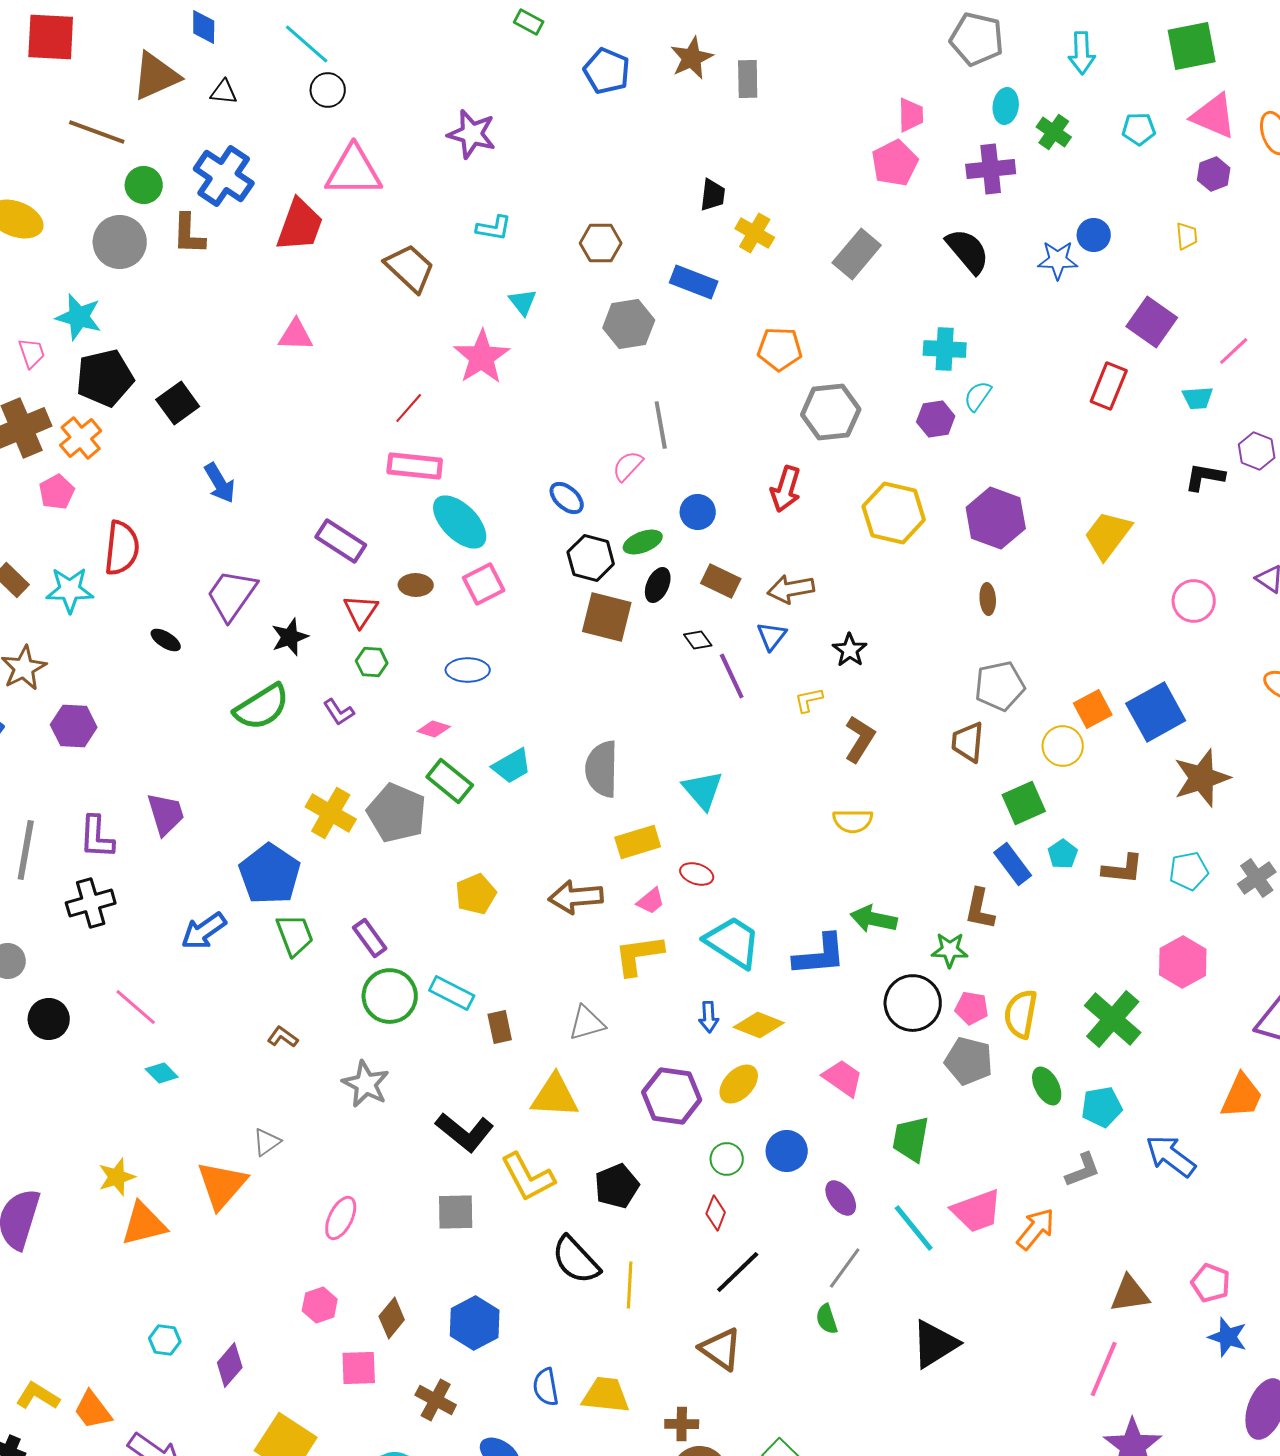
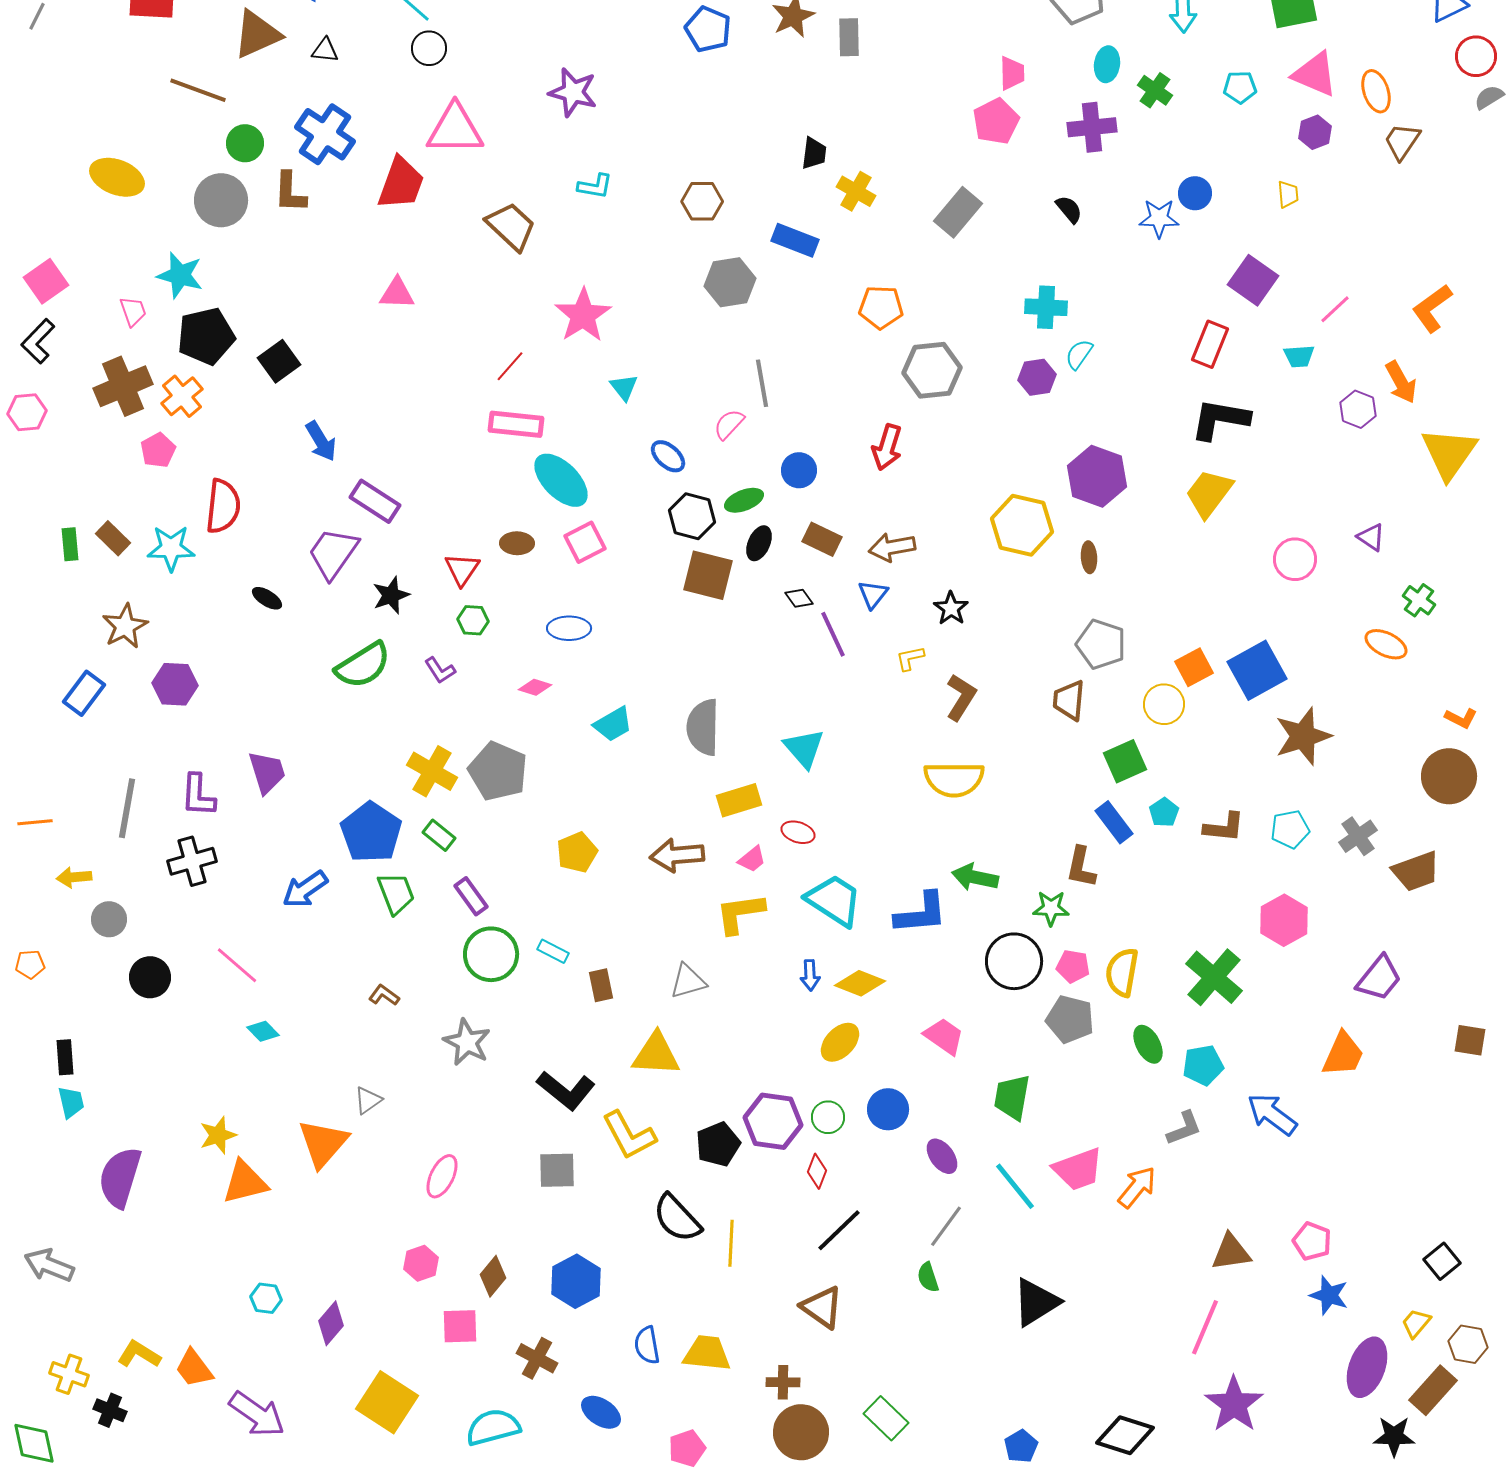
black semicircle: (968, 251) -> (1069, 209), size x0.6
cyan triangle: (523, 302) -> (624, 387), moved
black L-shape: (1205, 477) -> (1220, 419), moved, size x1.5
yellow hexagon: (894, 513) -> (1022, 525), moved
purple rectangle: (341, 541) -> (375, 501), moved
gray pentagon: (1000, 686) -> (1101, 644), turned 30
green rectangle: (450, 781) -> (439, 835), moved, size x0.7
yellow semicircle: (853, 821) -> (954, 779), size x1.5
cyan rectangle: (452, 993) -> (553, 951), size x0.7
purple hexagon: (672, 1096) -> (773, 1121), moved

